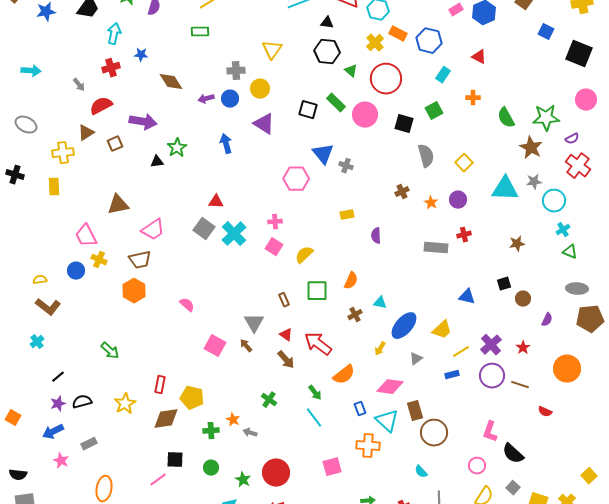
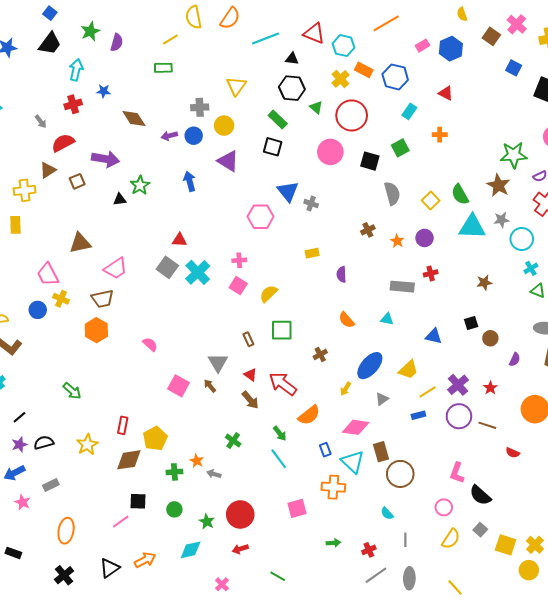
green rectangle: (336, 103) -> (278, 119), moved
green semicircle: (506, 118) -> (460, 194), moved
orange semicircle: (351, 281) -> (347, 320), moved, turned 114
cyan triangle: (380, 303) -> (387, 319), moved
yellow pentagon: (192, 398) -> (155, 438), turned 30

